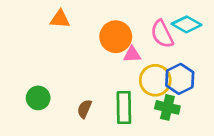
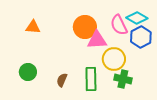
orange triangle: (60, 19) -> (33, 27), moved
pink triangle: (132, 54) -> (97, 40), size x1.5
blue hexagon: (180, 79) -> (141, 37), moved

